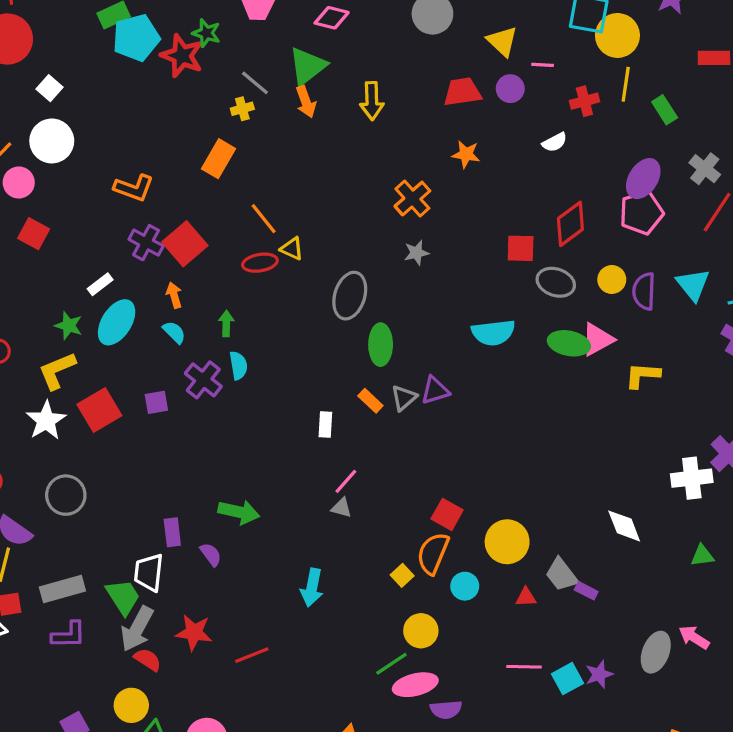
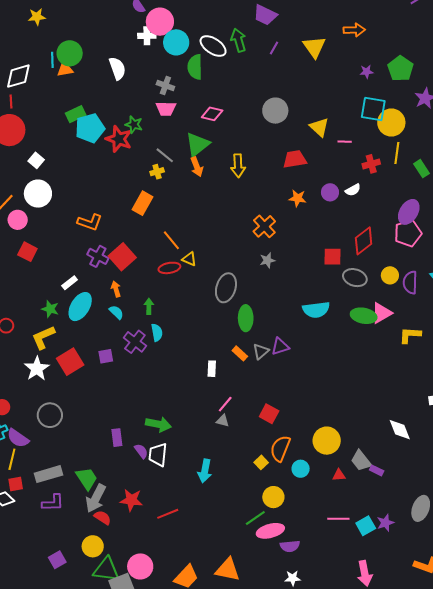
purple circle: (510, 89) -> (330, 192), moved
red square: (447, 514) -> (269, 414), moved
white trapezoid: (149, 572) -> (158, 455), moved

